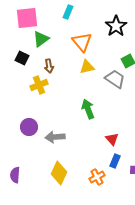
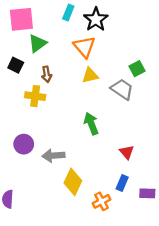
black star: (116, 26) -> (96, 19), moved
yellow cross: (39, 85) -> (35, 96), turned 30
red triangle: (112, 139) -> (127, 152), moved
yellow diamond: (59, 173) -> (73, 182), moved

